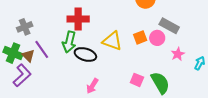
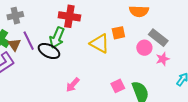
orange square: (140, 37) -> (118, 33), moved
black ellipse: (85, 54) -> (49, 51), moved
pink star: (178, 54) -> (163, 59), moved
pink square: (137, 80) -> (118, 86), turned 32

